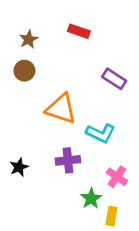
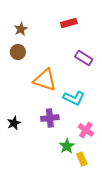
red rectangle: (79, 31) -> (69, 23), moved, turned -35
yellow rectangle: (111, 216) -> (82, 159), turned -32

